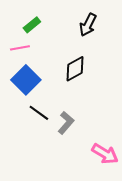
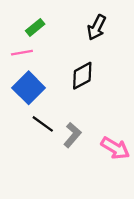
pink arrow: (105, 154) -> (115, 148), moved

